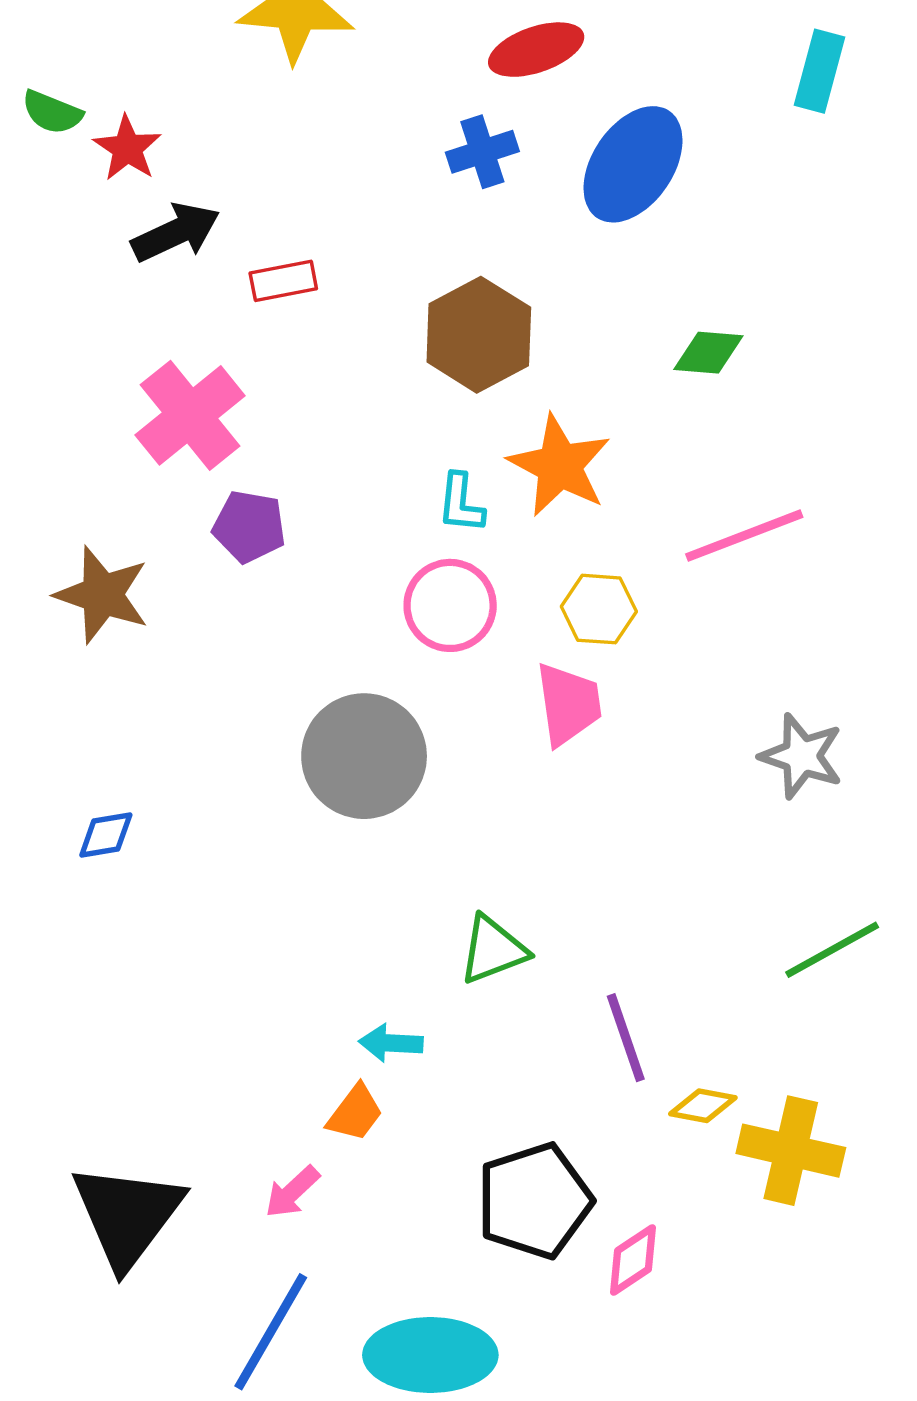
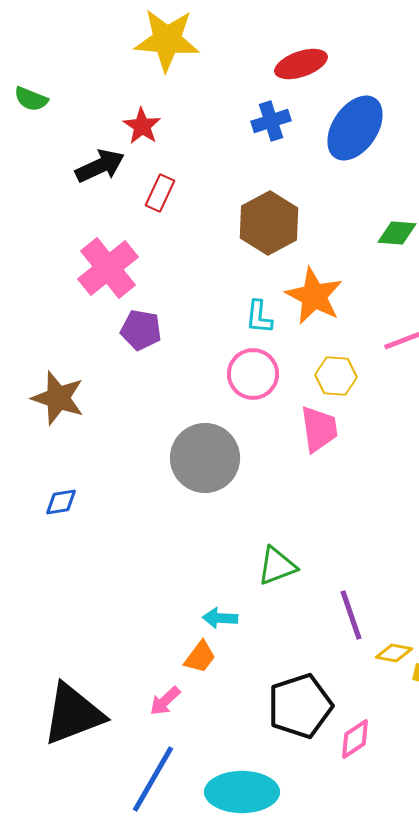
red star: (127, 148) -> (142, 126), moved
red rectangle: (283, 281) -> (160, 193), turned -54
brown star: (102, 595) -> (58, 398), moved
black triangle: (127, 1215) -> (73, 714), turned 32

